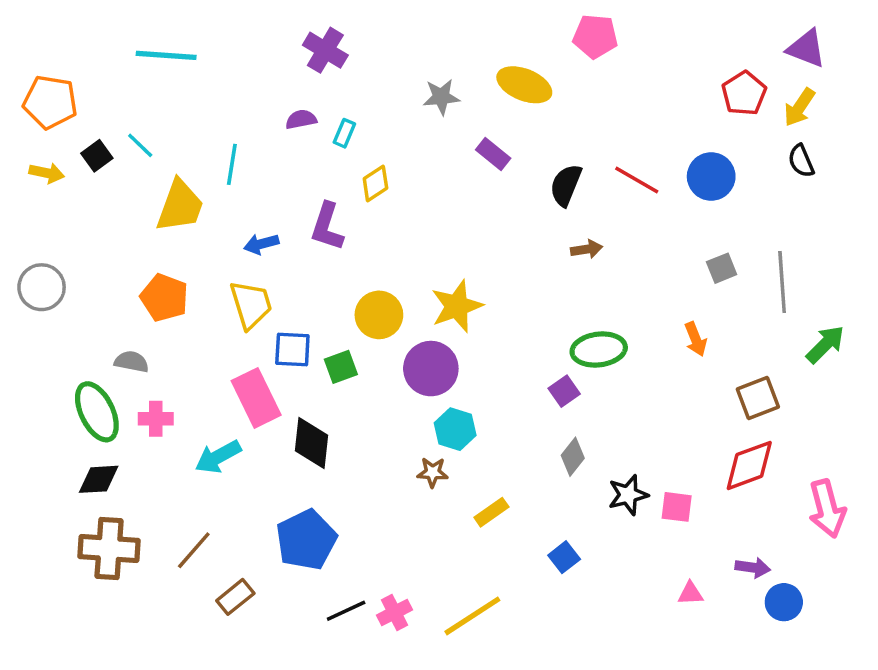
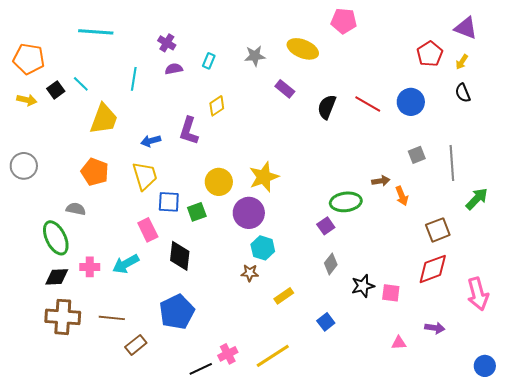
purple cross: (325, 50) -> (167, 43), moved, size x0.7
yellow arrow: (799, 107) -> (462, 62), size x0.7
cyan rectangle: (344, 133) -> (209, 61), moved
cyan line: (232, 164) -> (134, 79), moved
brown arrow: (587, 249) -> (381, 181), moved
pink rectangle: (256, 398) -> (148, 230), size x0.7
pink cross: (156, 419) -> (90, 267), moved
brown line: (194, 550) -> (112, 318), turned 55
blue circle: (784, 602) -> (485, 366), moved
black line: (346, 611) -> (201, 369), moved

